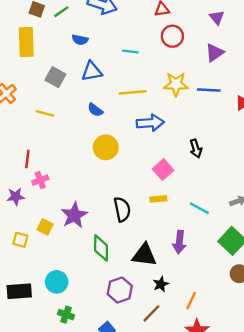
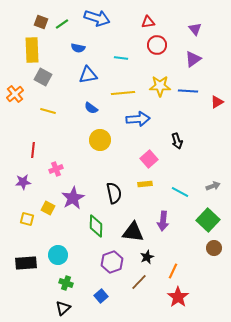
gray square: (55, 77) -> (43, 77), moved
pink cross: (40, 180) -> (56, 169), moved

